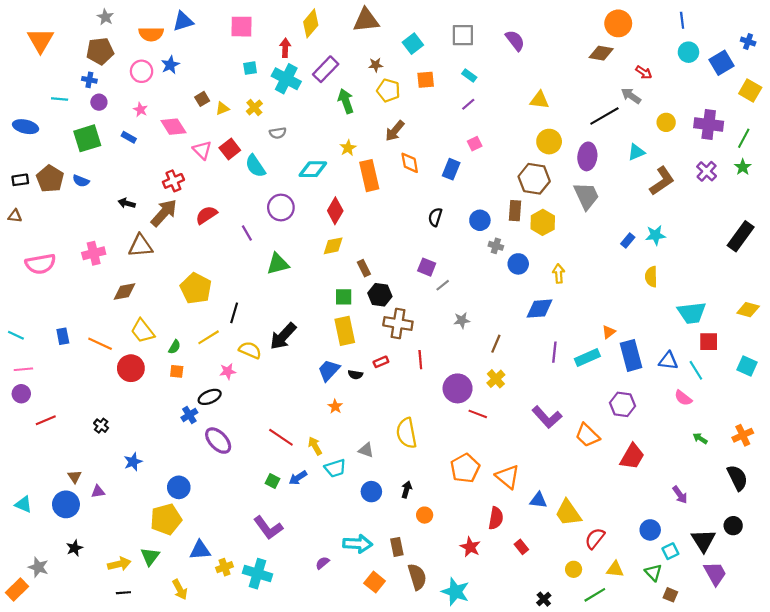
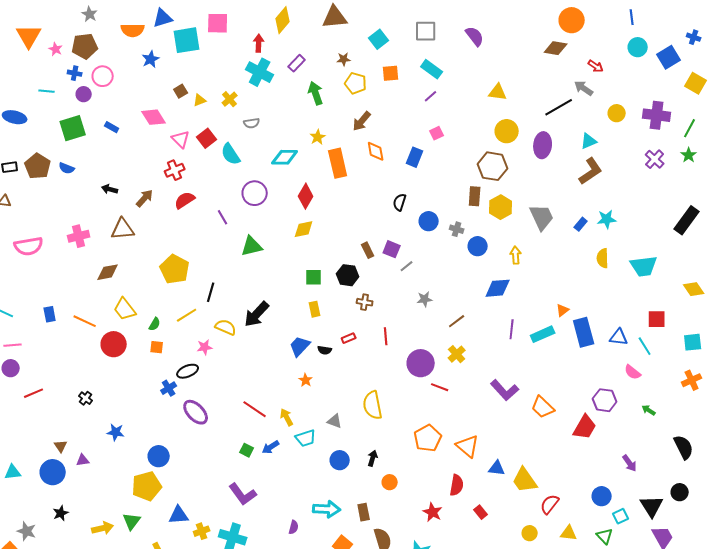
cyan square: (250, 68) -> (187, 40), moved, size x2.0
purple rectangle: (326, 69) -> (297, 63), size x0.7
pink circle: (142, 71) -> (103, 76), moved
cyan rectangle: (469, 76) -> (432, 69), size x1.5
pink star: (140, 110) -> (56, 49), moved
red cross: (173, 181) -> (175, 170), moved
brown L-shape: (662, 181) -> (591, 171), moved
gray trapezoid: (586, 196) -> (542, 217), moved
brown arrow: (164, 213) -> (145, 198), size x0.7
blue circle: (480, 220) -> (429, 221), moved
brown rectangle: (364, 268) -> (368, 250), moved
yellow diamond: (748, 310) -> (694, 289), turned 40
cyan trapezoid: (692, 313) -> (644, 266), moved
brown cross: (398, 323) -> (365, 302), size x0.6
yellow rectangle: (345, 331) -> (315, 309), size x0.6
brown line: (496, 344) -> (457, 321), turned 30
cyan square: (747, 366) -> (693, 342), turned -30
purple hexagon: (622, 404) -> (605, 400), moved
orange cross: (743, 435) -> (692, 380), moved
blue star: (133, 462) -> (116, 432), turned 30
cyan triangle: (23, 504) -> (13, 472), turned -30
purple semicircle: (322, 563) -> (294, 527), turned 144

